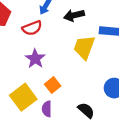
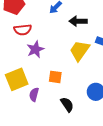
red semicircle: (32, 28) -> (23, 30), moved
orange square: (53, 85) -> (55, 77), moved, turned 32

